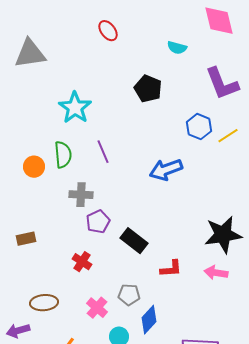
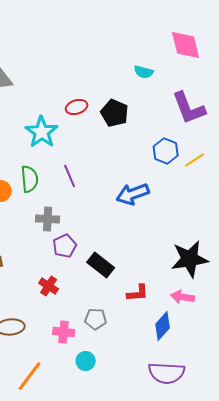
red ellipse: (108, 31) -> (77, 107), moved, turned -70
pink cross: (97, 308) -> (64, 332), turned -35
blue diamond: (149, 320) -> (163, 326), moved

